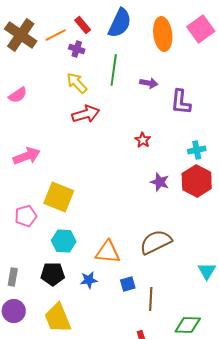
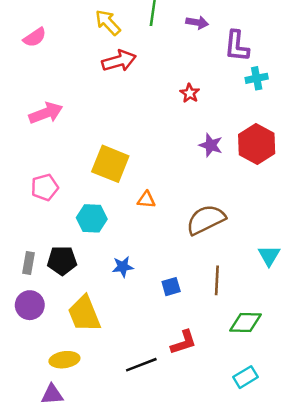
cyan cross: (197, 150) -> (257, 78), moved
yellow square: (59, 197) -> (110, 164), moved
orange triangle: (108, 252) -> (146, 200), moved, size x0.6
black pentagon: (53, 274) -> (62, 261), moved
blue square: (128, 284) -> (171, 287), moved
brown line: (151, 299) -> (217, 280), moved

